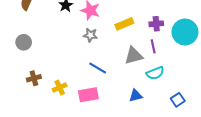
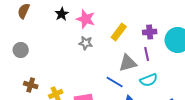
yellow rectangle: (124, 24) -> (119, 32), turned -30
blue line: (98, 68) -> (115, 82), moved
brown cross: (34, 78) -> (31, 85), turned 32

